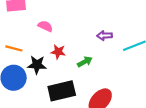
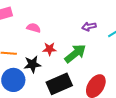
green arrow: (85, 62) -> (75, 54), size x1.6

